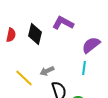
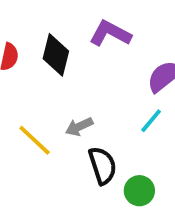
cyan line: (84, 68) -> (151, 121), turned 32

